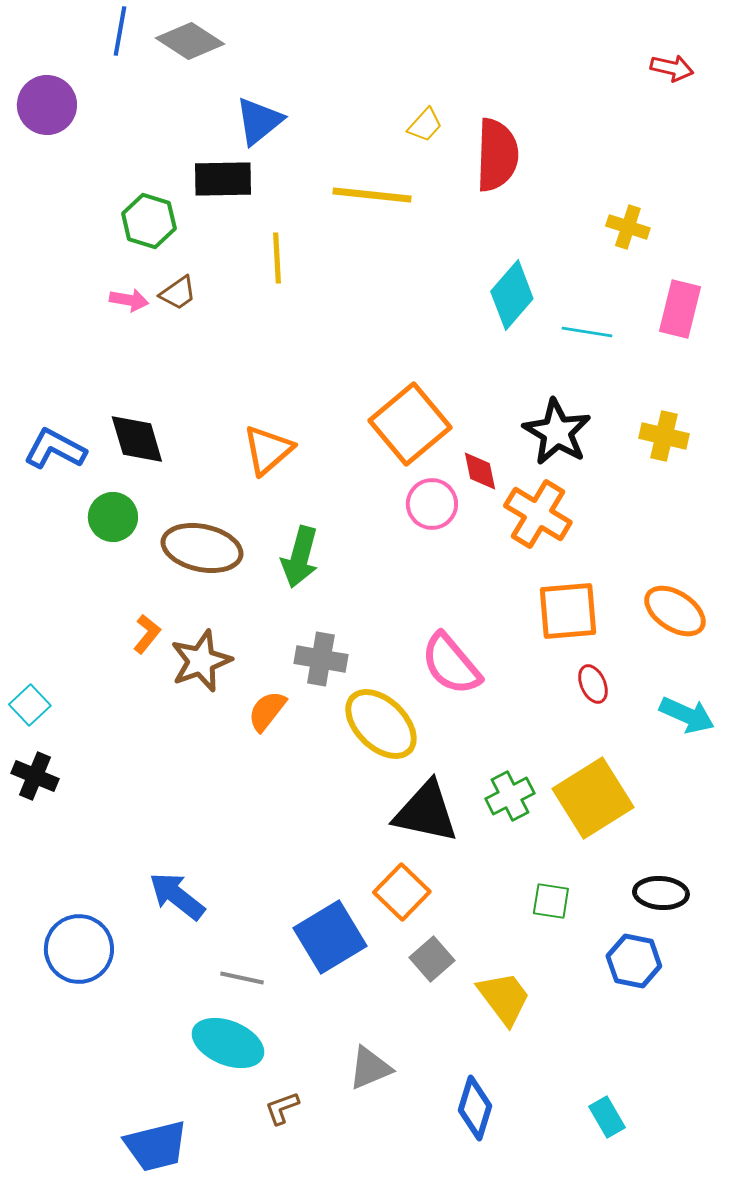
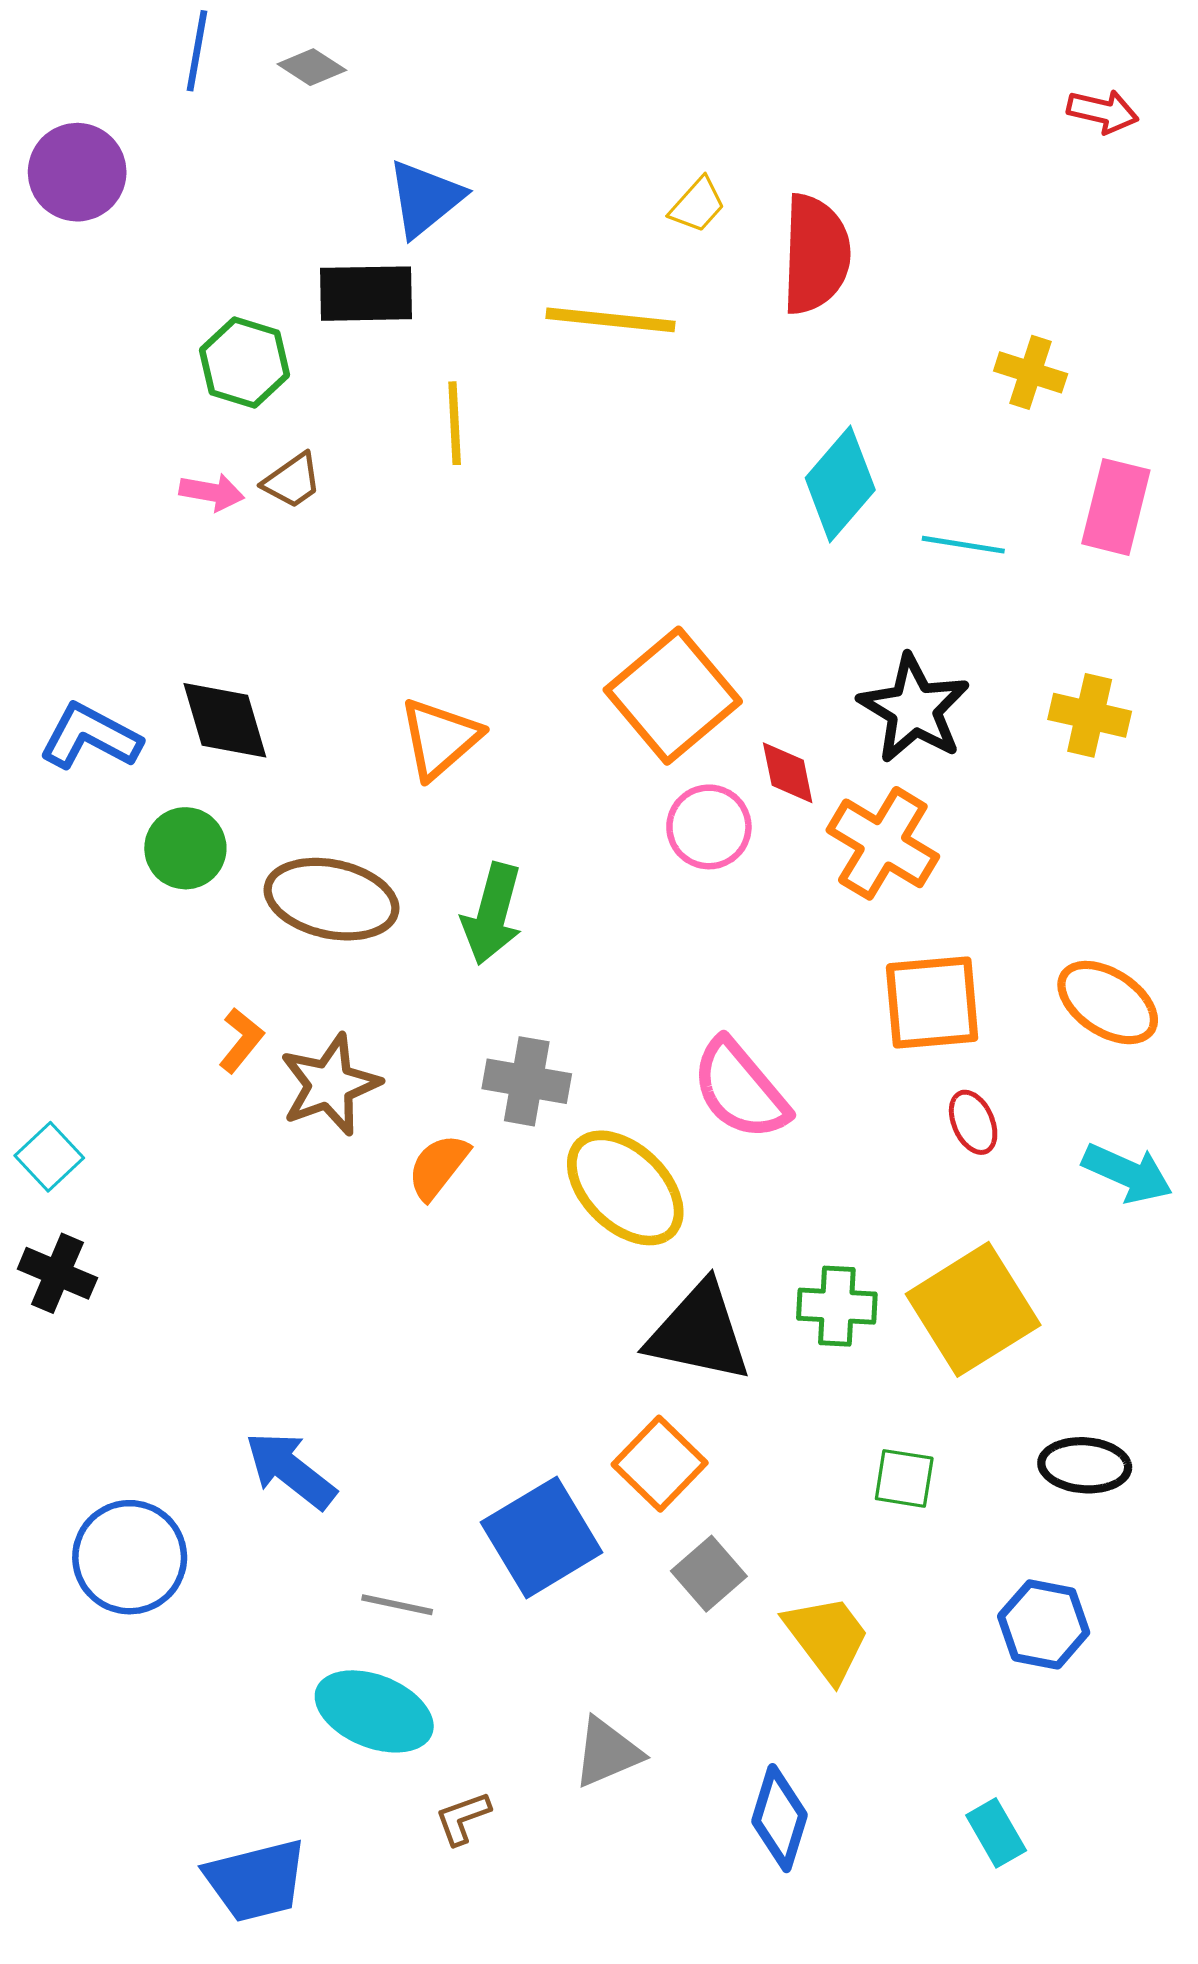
gray diamond: (190, 41) -> (312, 67), size x0.6
green cross: (510, 796) -> (837, 1306), turned 30
blue hexagon: (634, 961) -> (1044, 1624), moved

